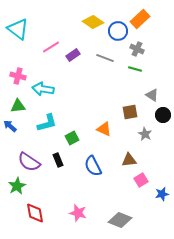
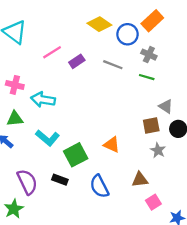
brown square: (130, 112) -> (151, 126), moved
cyan L-shape: (47, 123) -> (48, 138), turned 55
green square: (72, 138) -> (76, 155), size x1.5
black rectangle: (58, 160) -> (60, 180), turned -48
purple semicircle: (29, 162) -> (27, 182), turned -150

